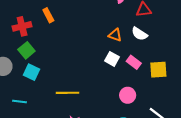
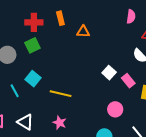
orange triangle: (115, 35) -> (83, 32), moved, turned -32
cyan square: (32, 72) -> (33, 79), moved
cyan line: (20, 102) -> (15, 91), turned 40

